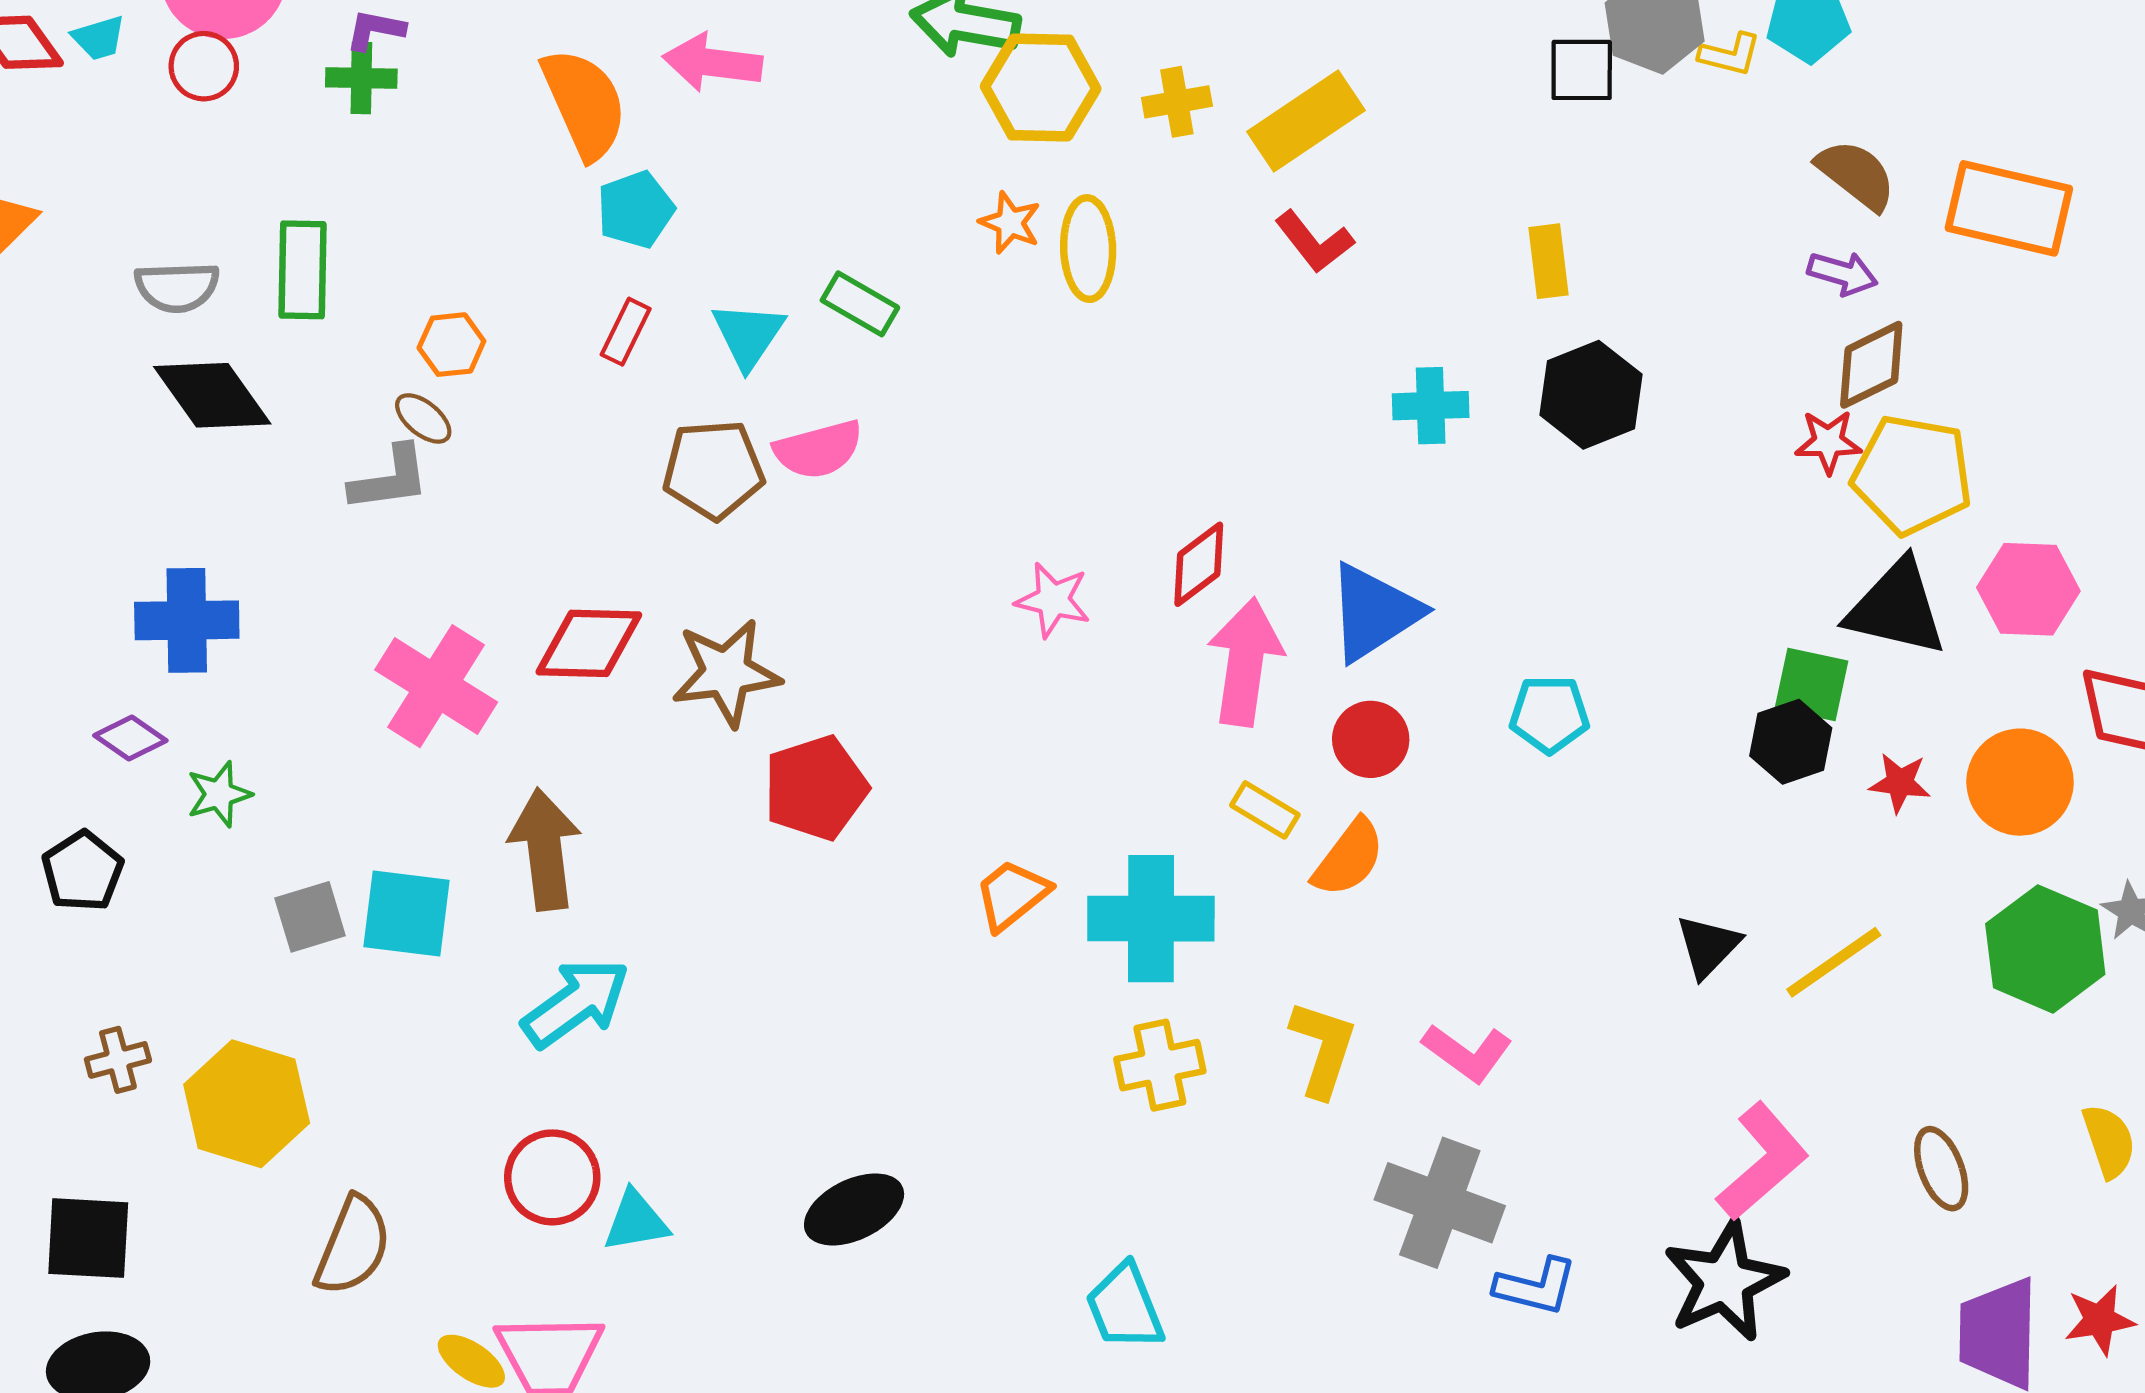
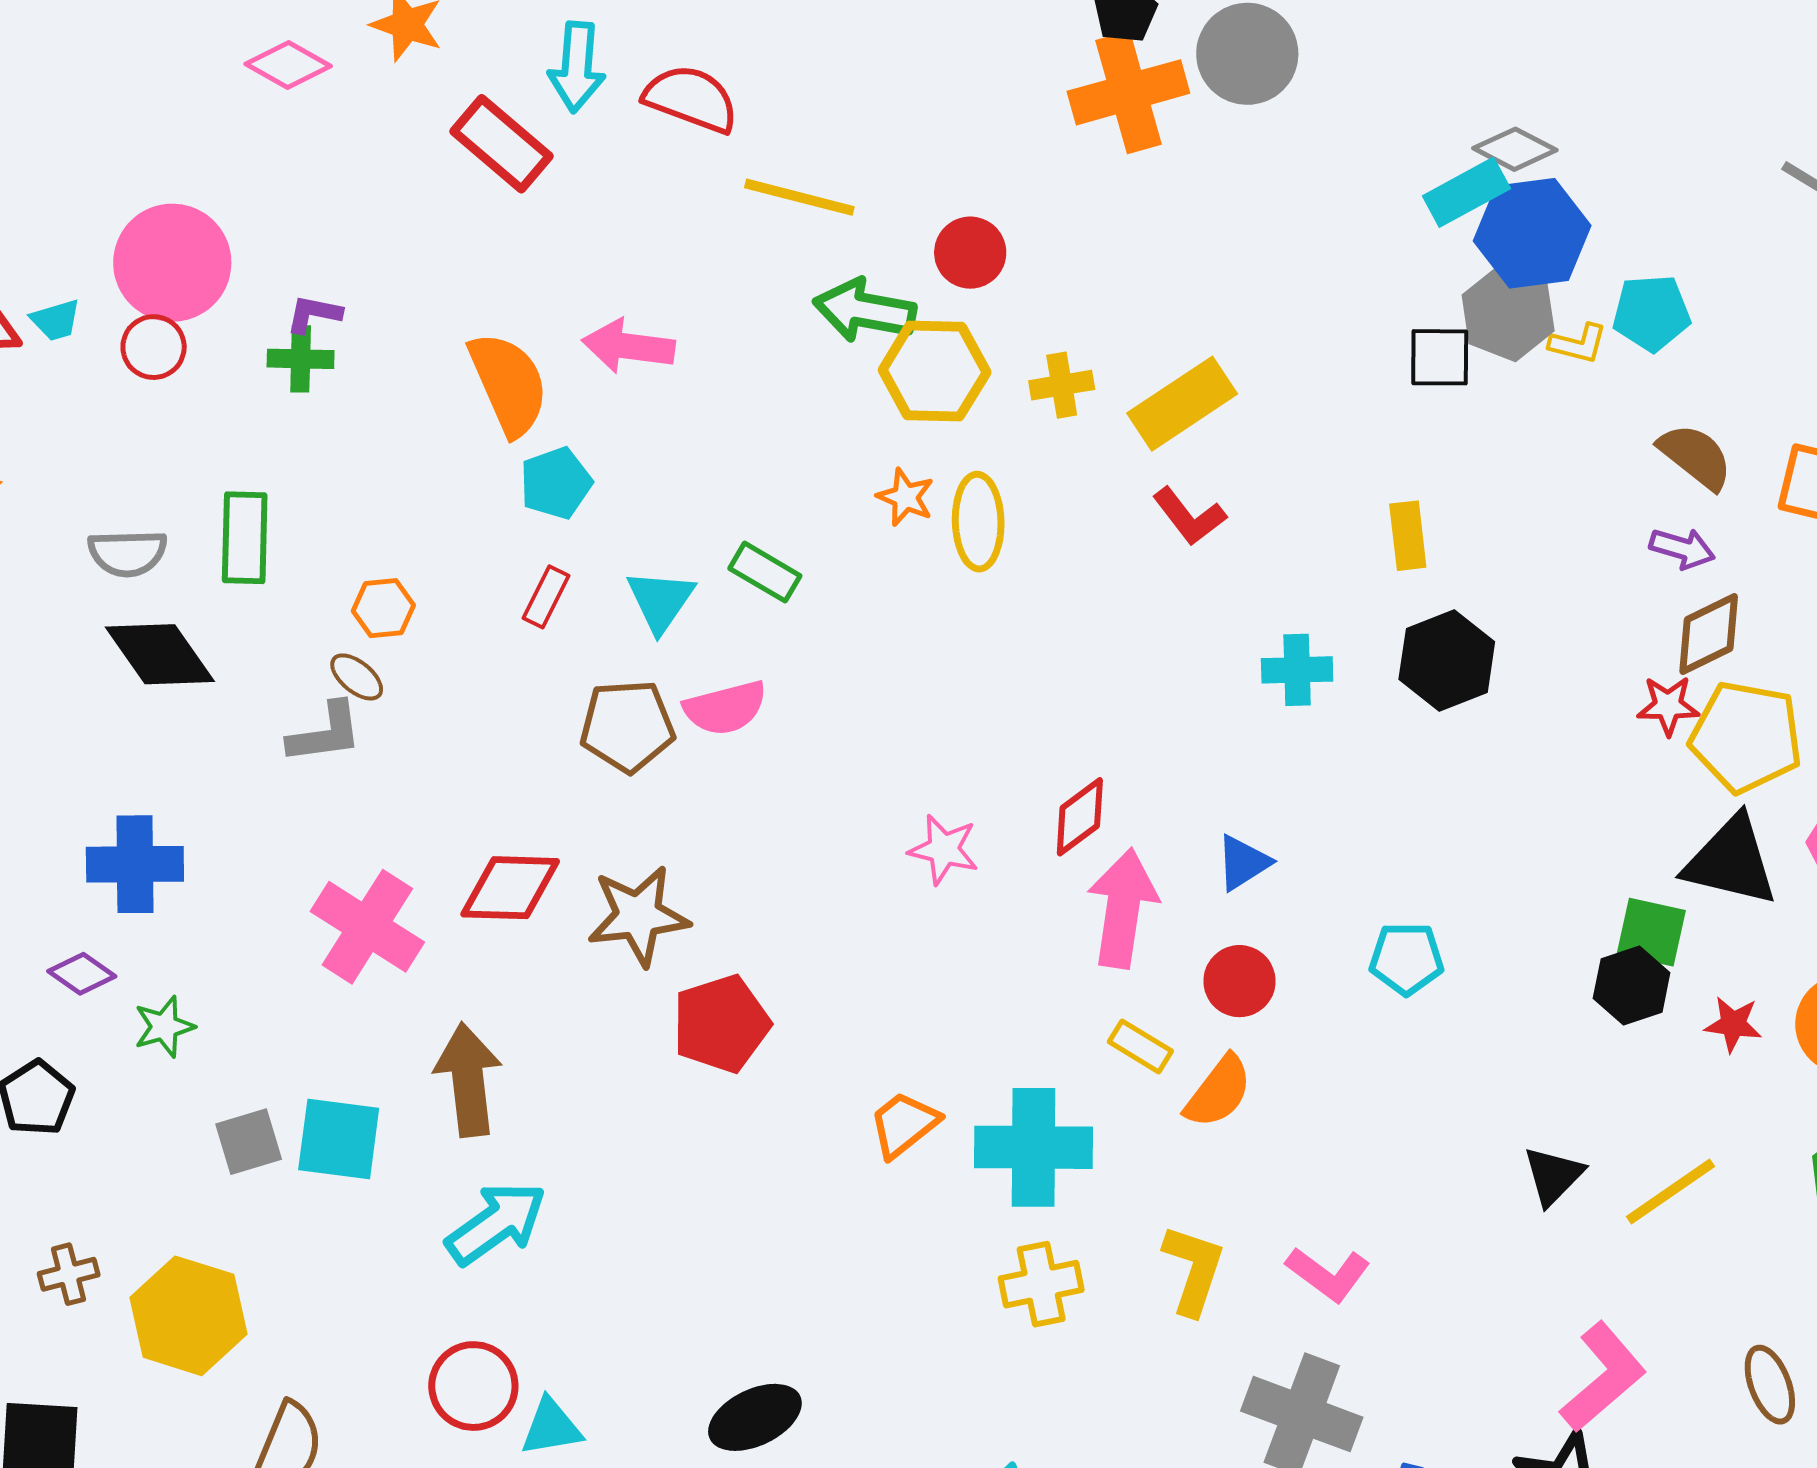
blue triangle: (1374, 612) -> (1243, 863), size x0.6

